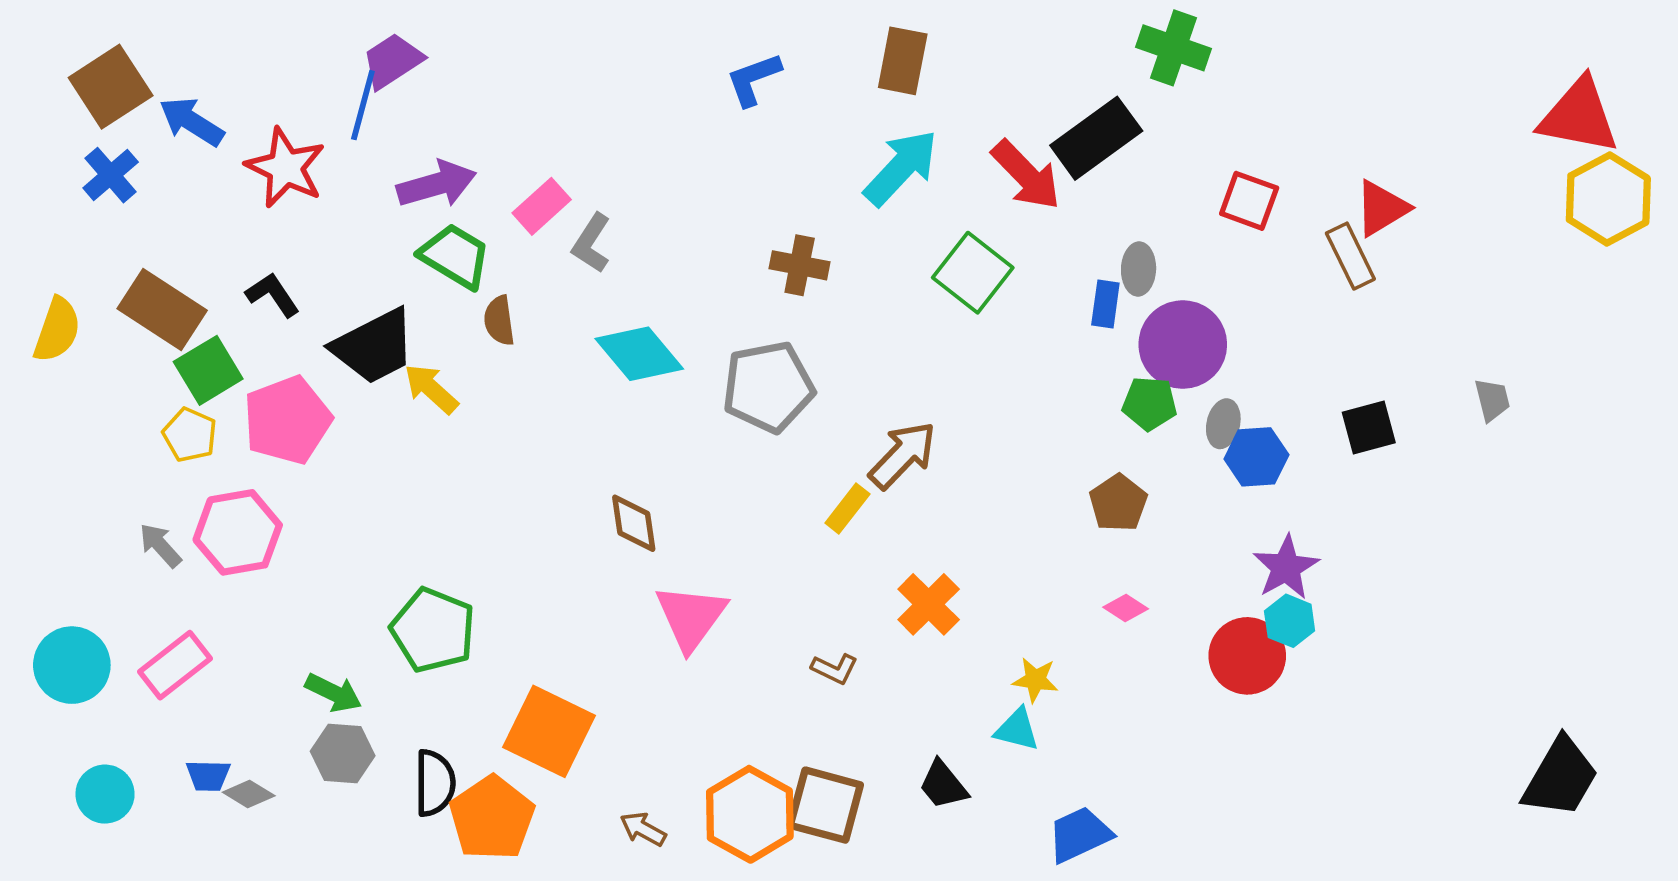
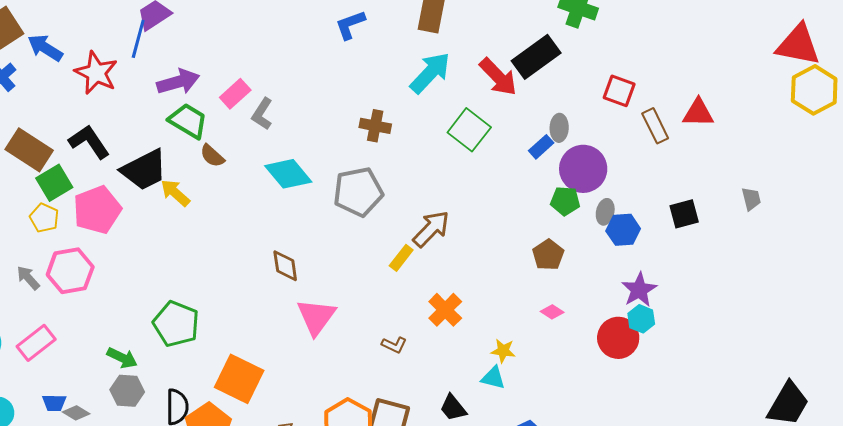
red triangle: (1382, 208) -> (698, 113), moved, turned 32
brown rectangle: (1350, 256) -> (655, 126), moved
black L-shape: (273, 295) -> (89, 142), size x1.4
blue rectangle: (1105, 304) -> (541, 147), turned 40
brown semicircle: (499, 321) -> (212, 156), turned -40

